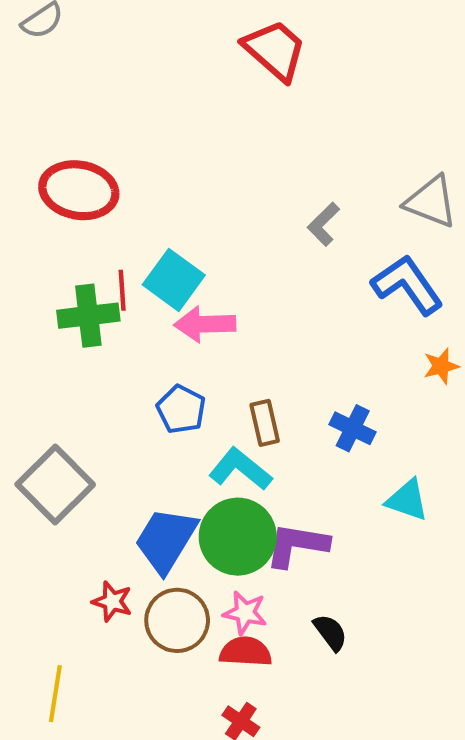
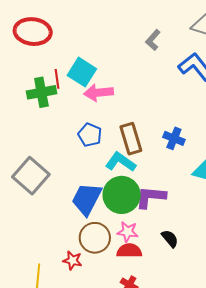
brown rectangle: (265, 423) -> (131, 139), size x1.4
red star: (112, 601) -> (72, 260), moved

